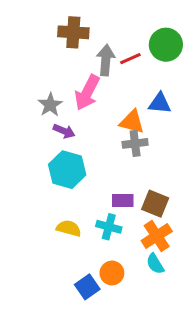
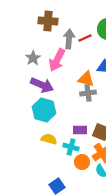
gray star: (50, 105) -> (33, 58), moved
purple arrow: (64, 131) -> (42, 85), size x1.6
yellow semicircle: (69, 228) -> (49, 139), moved
orange circle: (112, 273) -> (82, 162), moved

